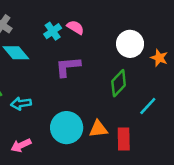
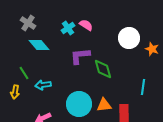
green diamond: (119, 83) -> (103, 69), moved, turned -60
cyan line: (148, 106) -> (143, 87), turned -35

